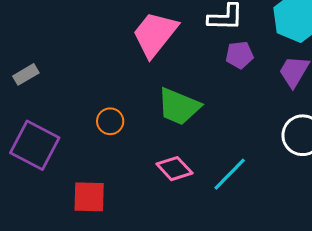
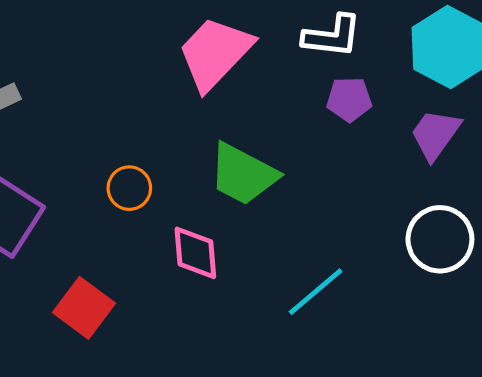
pink diamond: (174, 169) -> (195, 253), moved, turned 33
red square: (89, 197) -> (84, 308), turned 30

